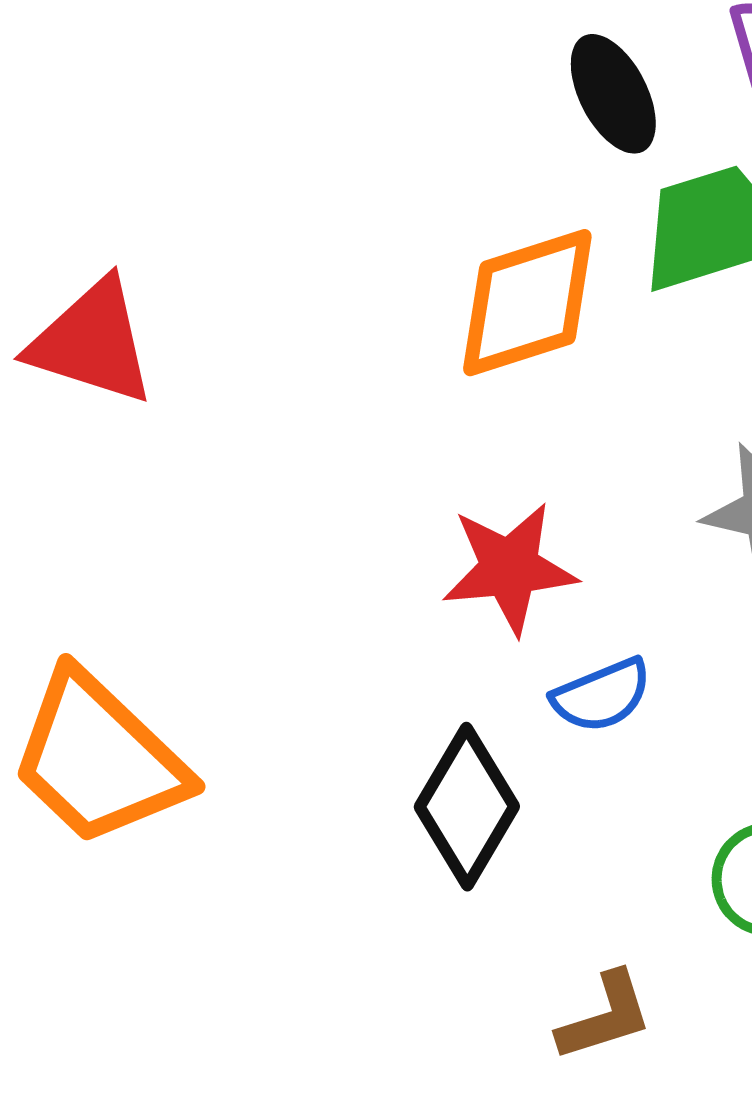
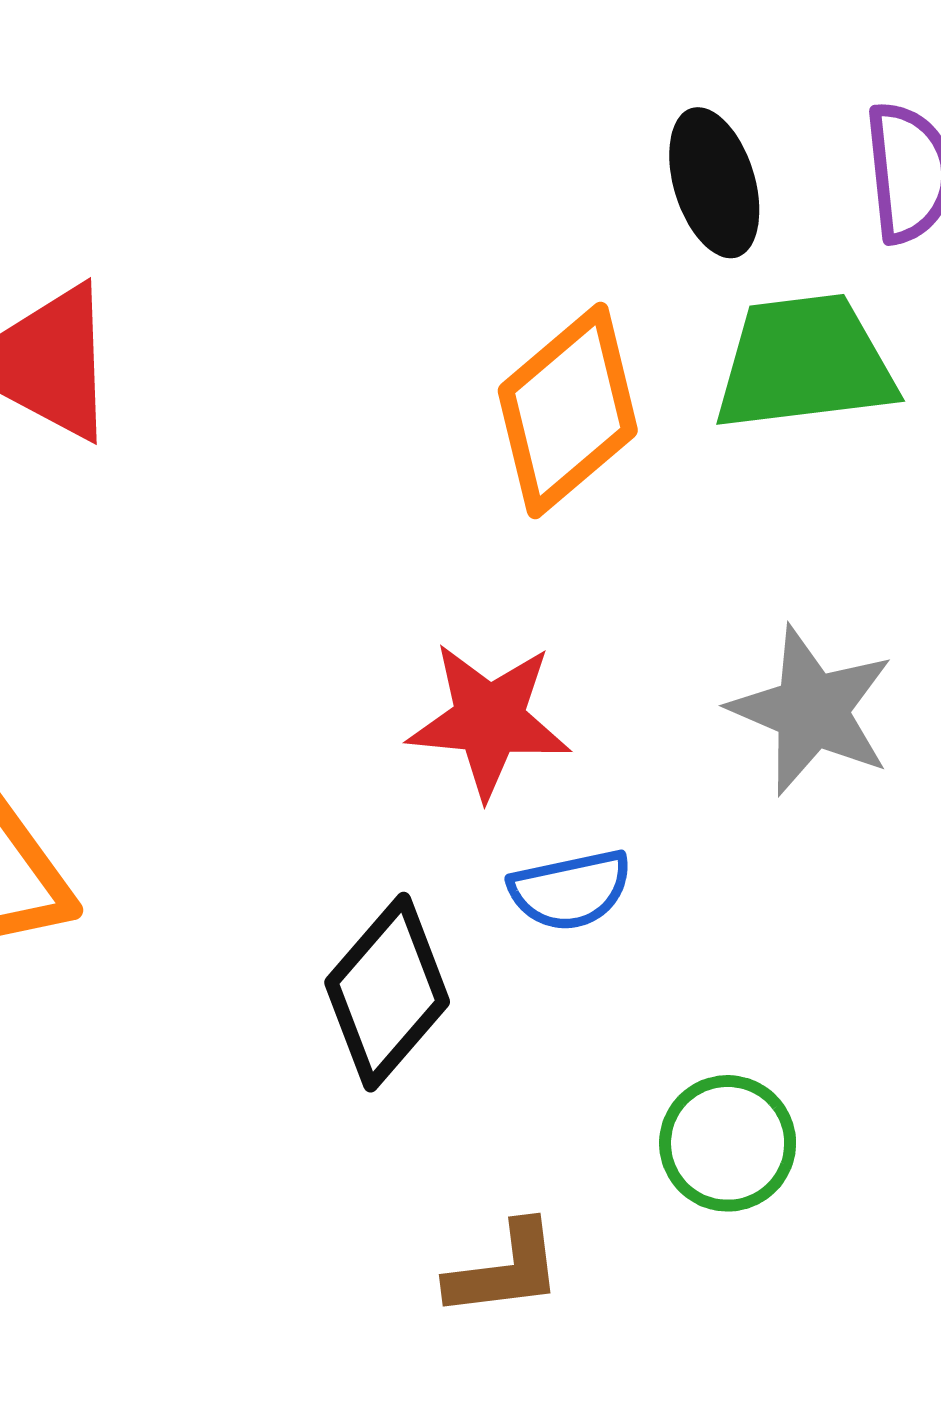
orange diamond: (527, 303) -> (568, 410), turned -33

